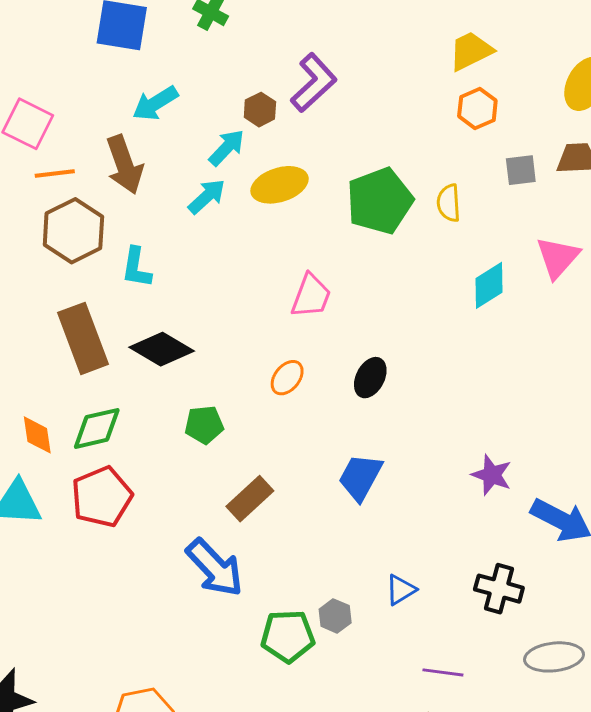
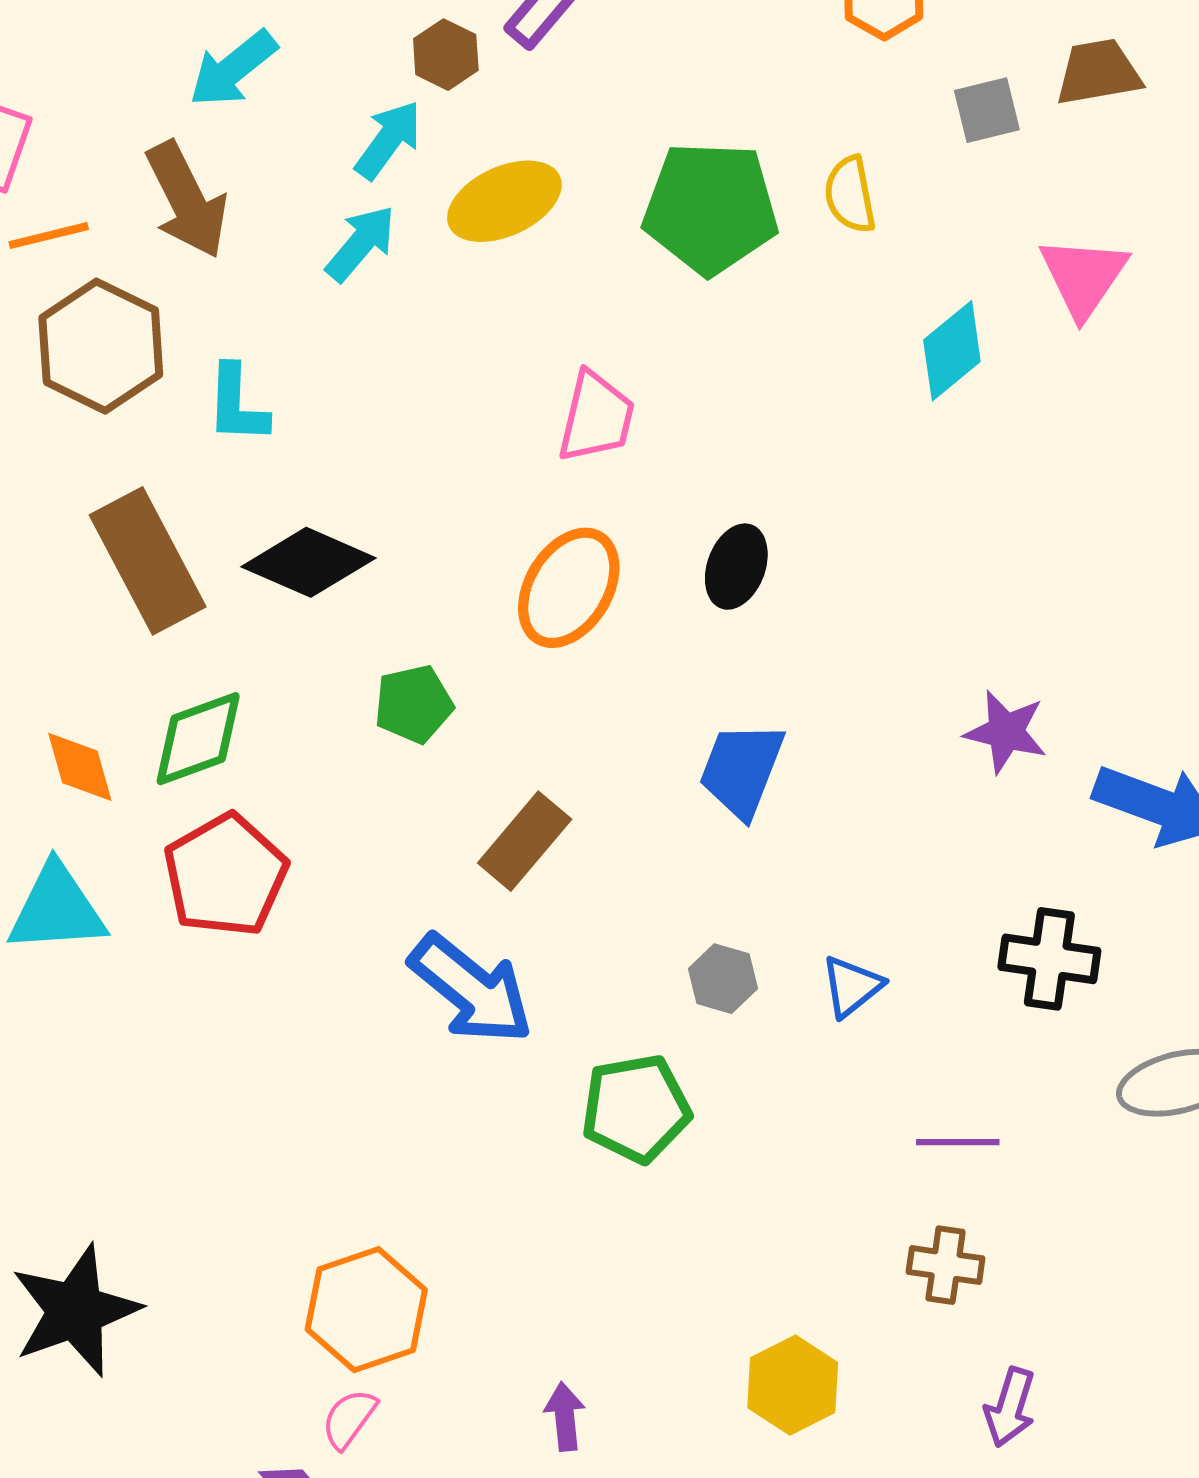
green pentagon: (380, 201) -> (710, 208), turned 30
orange ellipse: (287, 378) -> (569, 588), size x1.6
gray hexagon: (335, 616) -> (723, 979), moved

